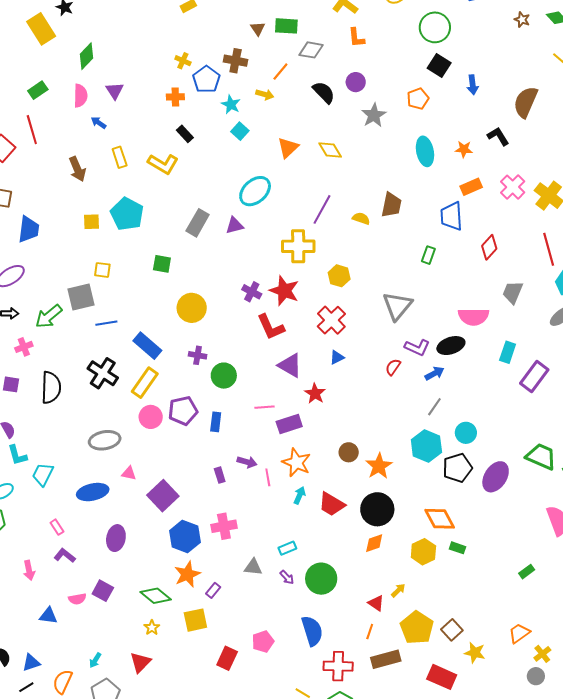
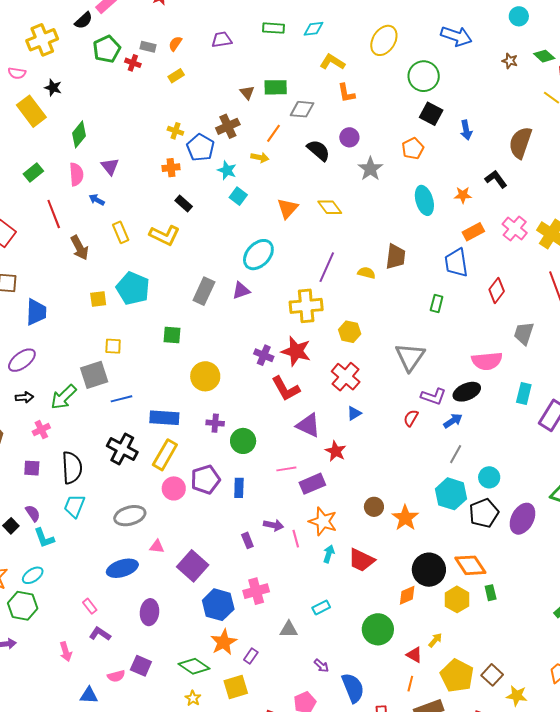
brown cross: (236, 61) -> (228, 126), turned -30
red line: (32, 130) -> (54, 214), moved
blue rectangle: (147, 346) -> (164, 418), turned -32
cyan trapezoid: (43, 474) -> (74, 506), moved
black circle: (377, 509) -> (429, 570), moved
green rectangle: (457, 548) -> (491, 593), turned 63
purple arrow: (287, 577) -> (321, 666), moved
green circle: (321, 579) -> (378, 629), moved

